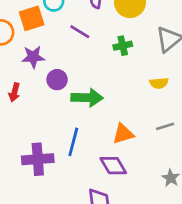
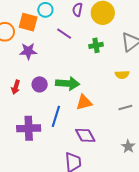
orange square: (32, 18) -> (28, 22), turned 30
purple circle: (57, 80) -> (40, 84), moved
red arrow: (14, 92) -> (16, 87), moved
orange triangle: (123, 134) -> (84, 102), moved

